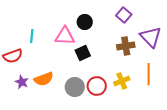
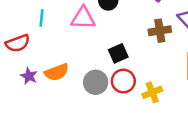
black square: (83, 53) -> (118, 53), moved
yellow cross: (122, 81) -> (152, 92), moved

